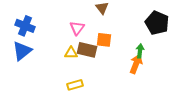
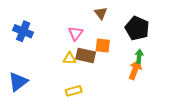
black pentagon: (157, 23) -> (137, 28), moved
blue triangle: (22, 51) -> (18, 82), moved

